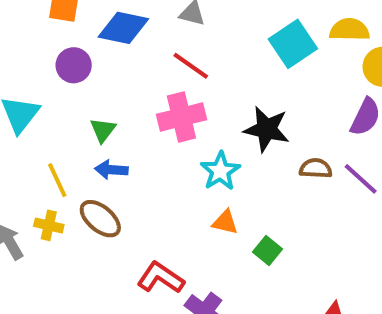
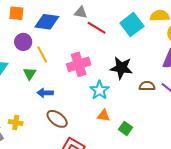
red line: (191, 66) -> (97, 28), moved
green triangle: (103, 130) -> (30, 74), moved
yellow line: (57, 180) -> (42, 54), moved
brown ellipse: (100, 219) -> (57, 119), moved

